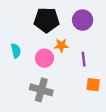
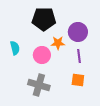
purple circle: (83, 20) -> (78, 32), moved
orange square: (93, 85) -> (78, 80), moved

